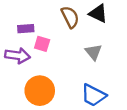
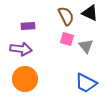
pink square: (42, 44) -> (67, 39), moved
orange circle: (40, 91) -> (25, 79), moved

